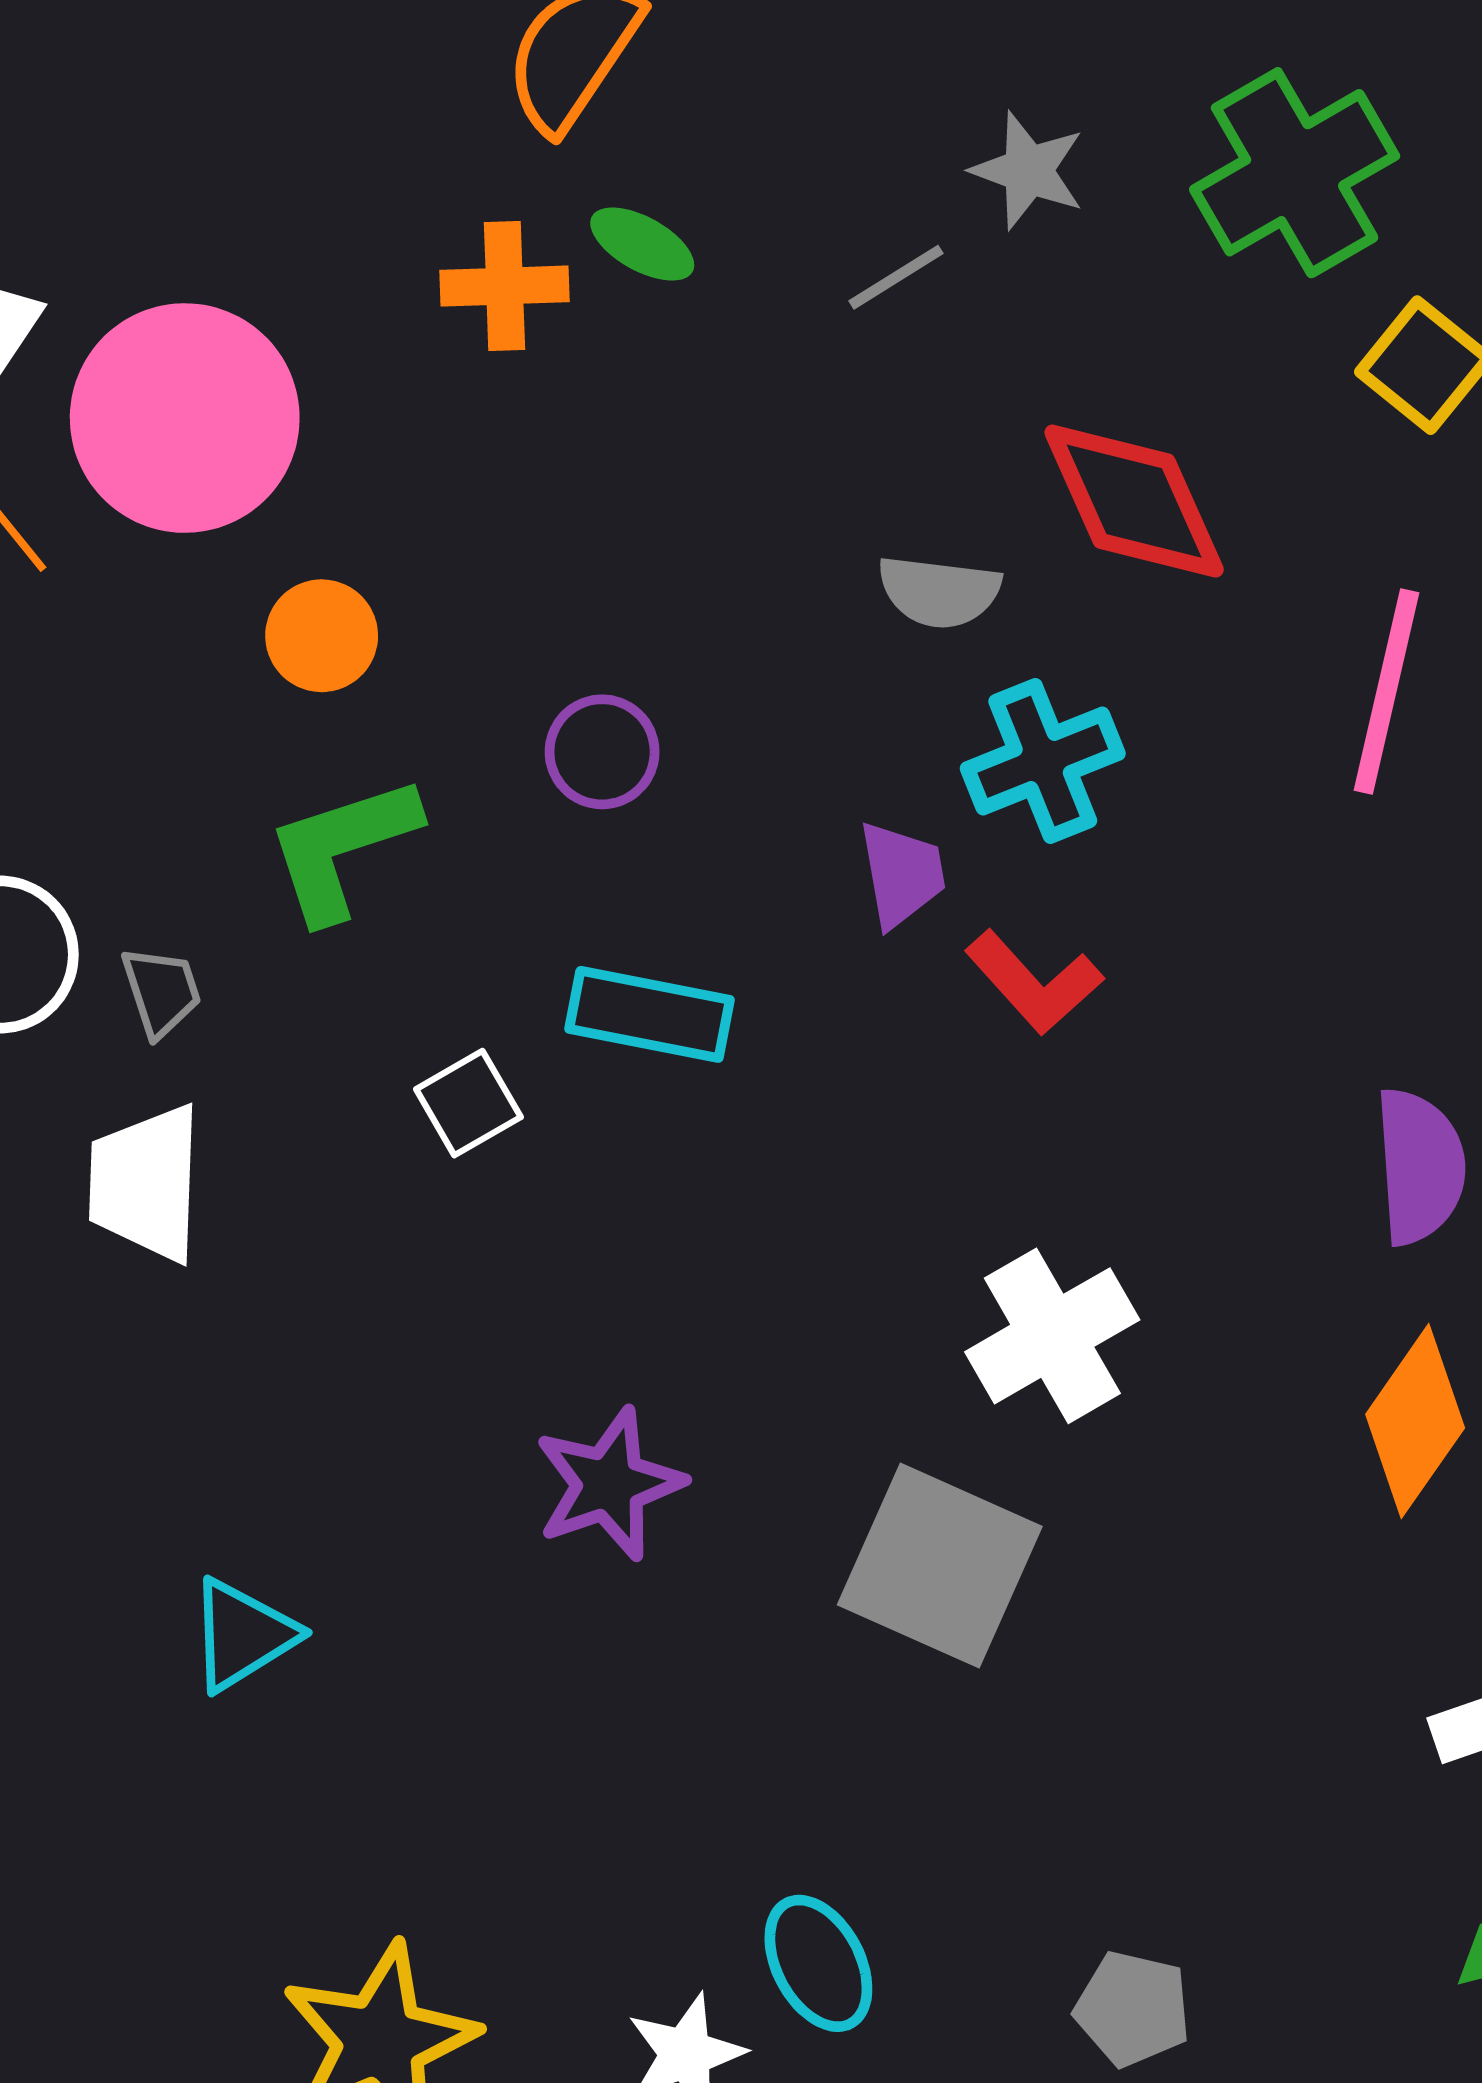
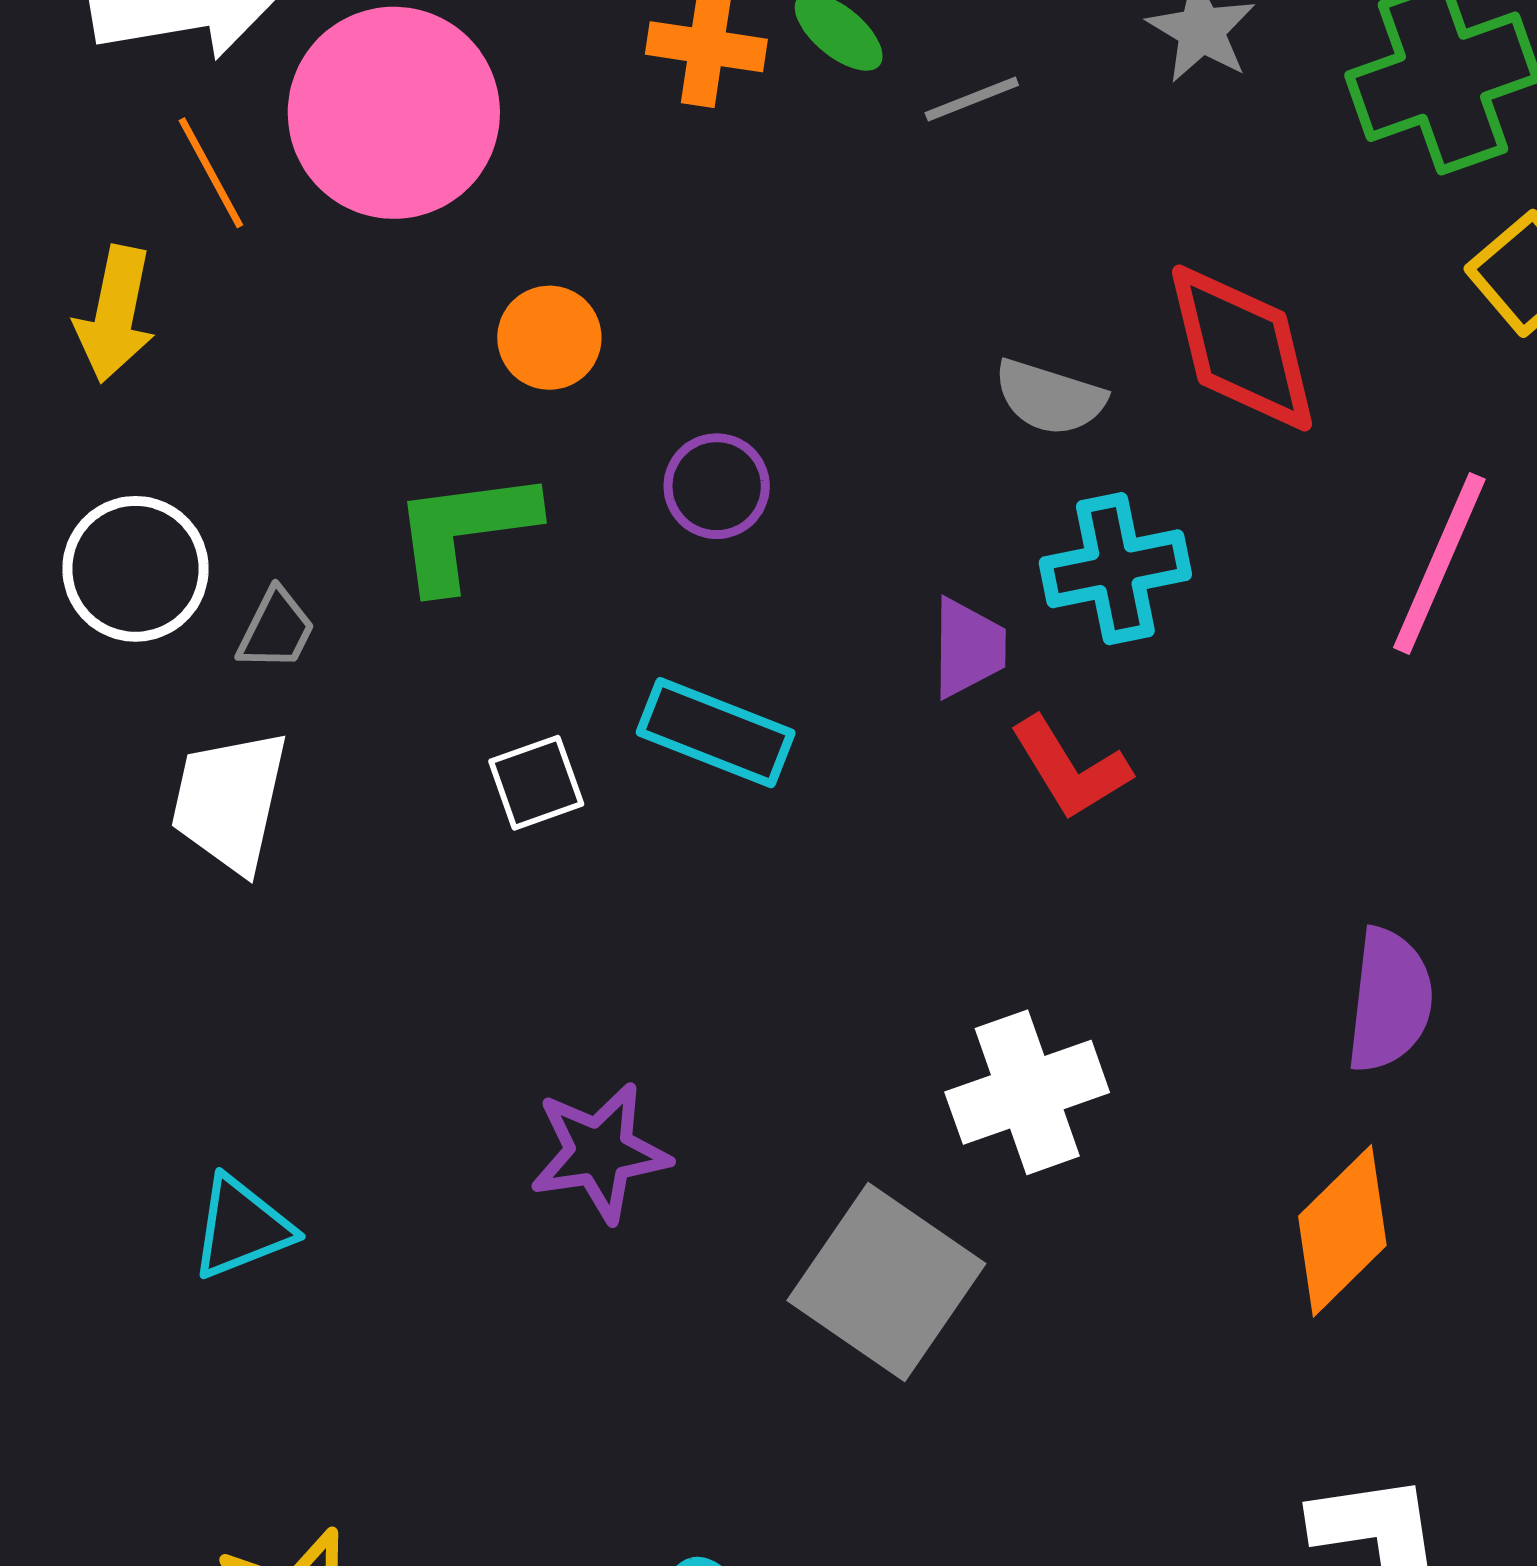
gray line: (896, 277) -> (972, 99), moved
orange circle: (322, 636) -> (549, 338), moved
gray trapezoid: (161, 991) -> (276, 630), turned 34

